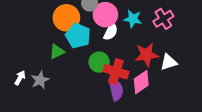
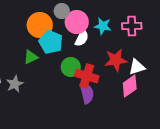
pink cross: (163, 19) -> (132, 26), turned 30
pink diamond: (141, 82) -> (130, 86), moved

